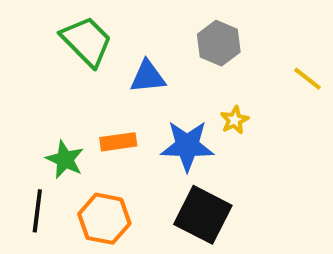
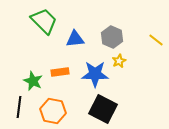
gray hexagon: (219, 43) -> (112, 37), moved

